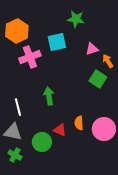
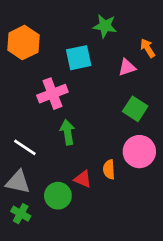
pink cross: (30, 57) -> (52, 94), moved
orange arrow: (108, 61) -> (148, 48), moved
white line: (18, 107) -> (25, 147), turned -42
pink circle: (104, 129) -> (139, 152), moved

